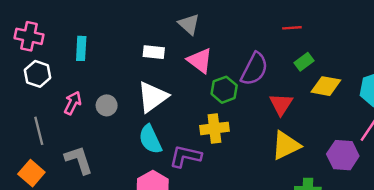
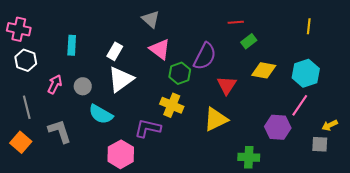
cyan rectangle: (81, 48) -> (72, 45), moved
white rectangle: (154, 52) -> (115, 51), moved, turned -66
green rectangle: (304, 62) -> (249, 41), moved
yellow cross: (214, 128) -> (172, 105), turned 30
cyan semicircle: (150, 139) -> (101, 114), moved, turned -35
yellow triangle: (286, 145) -> (216, 119), moved

